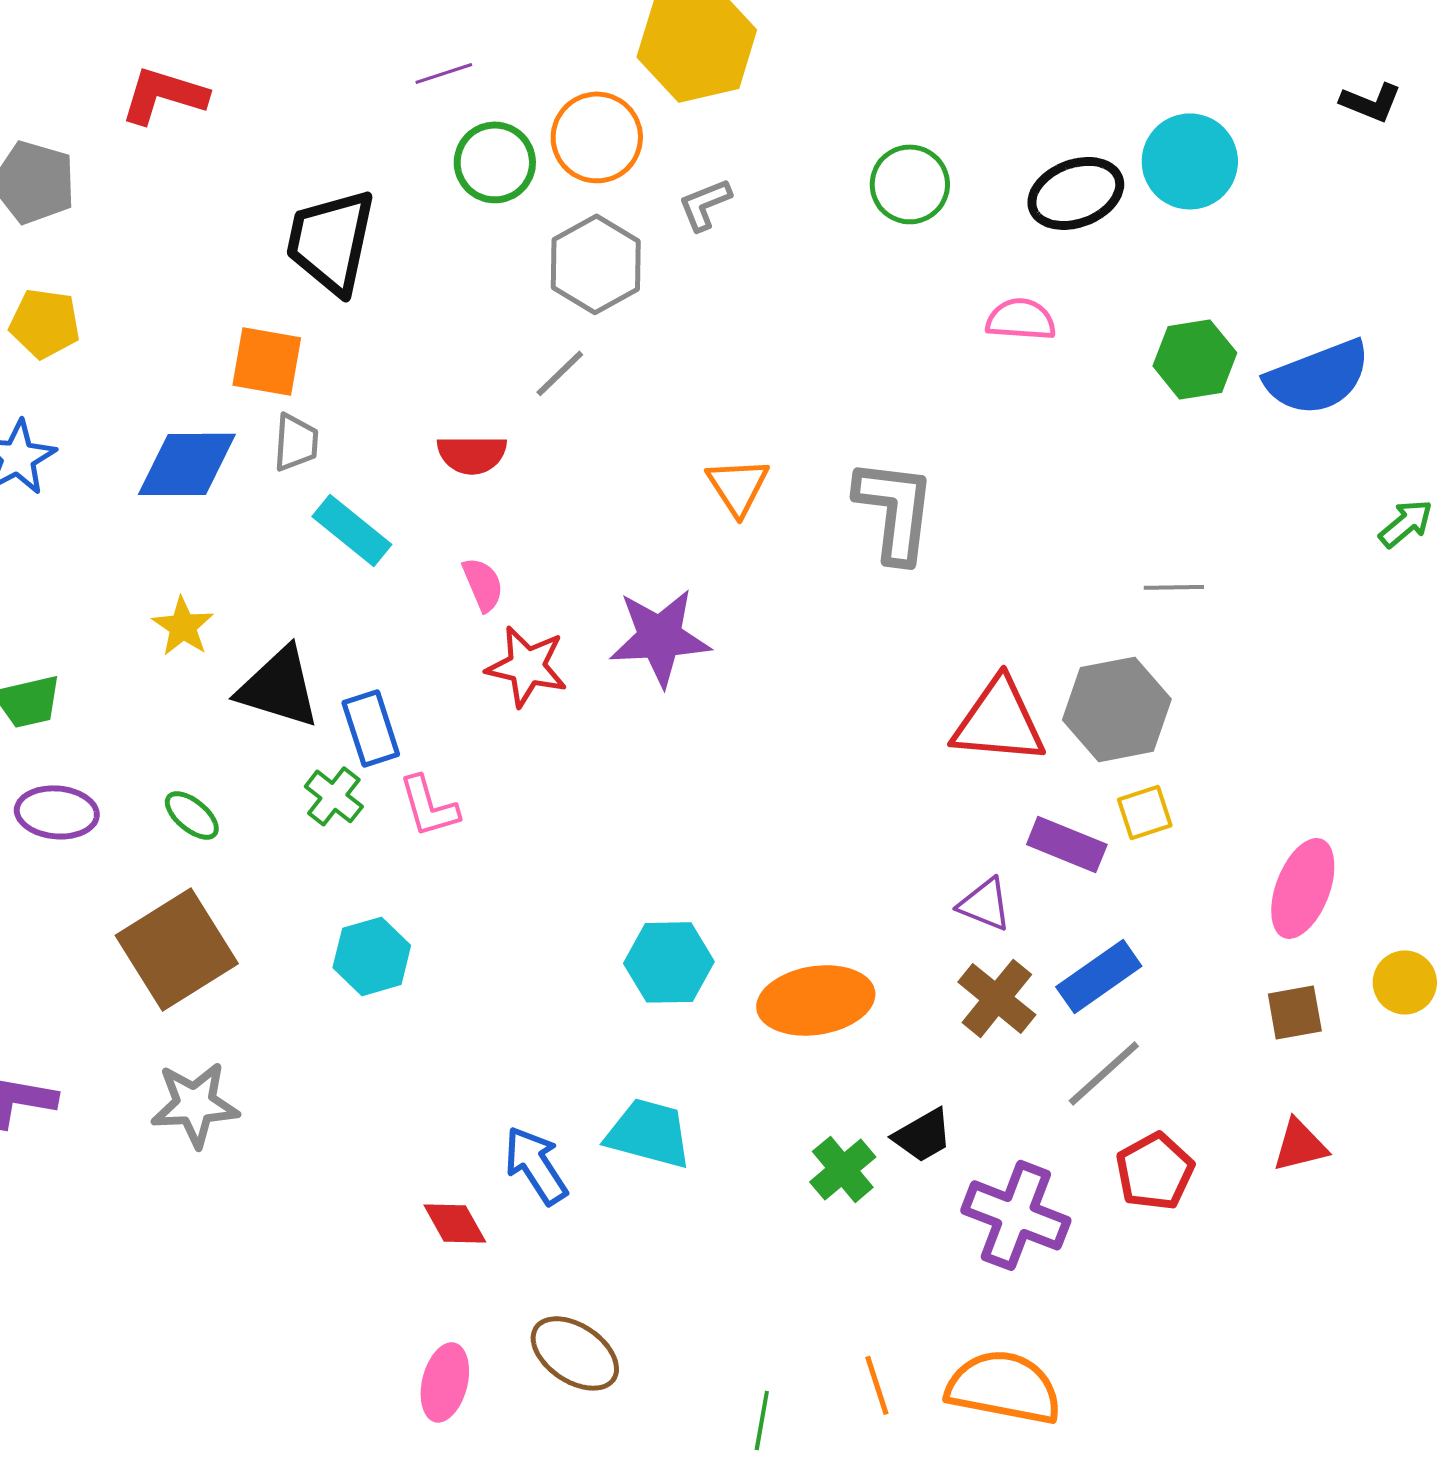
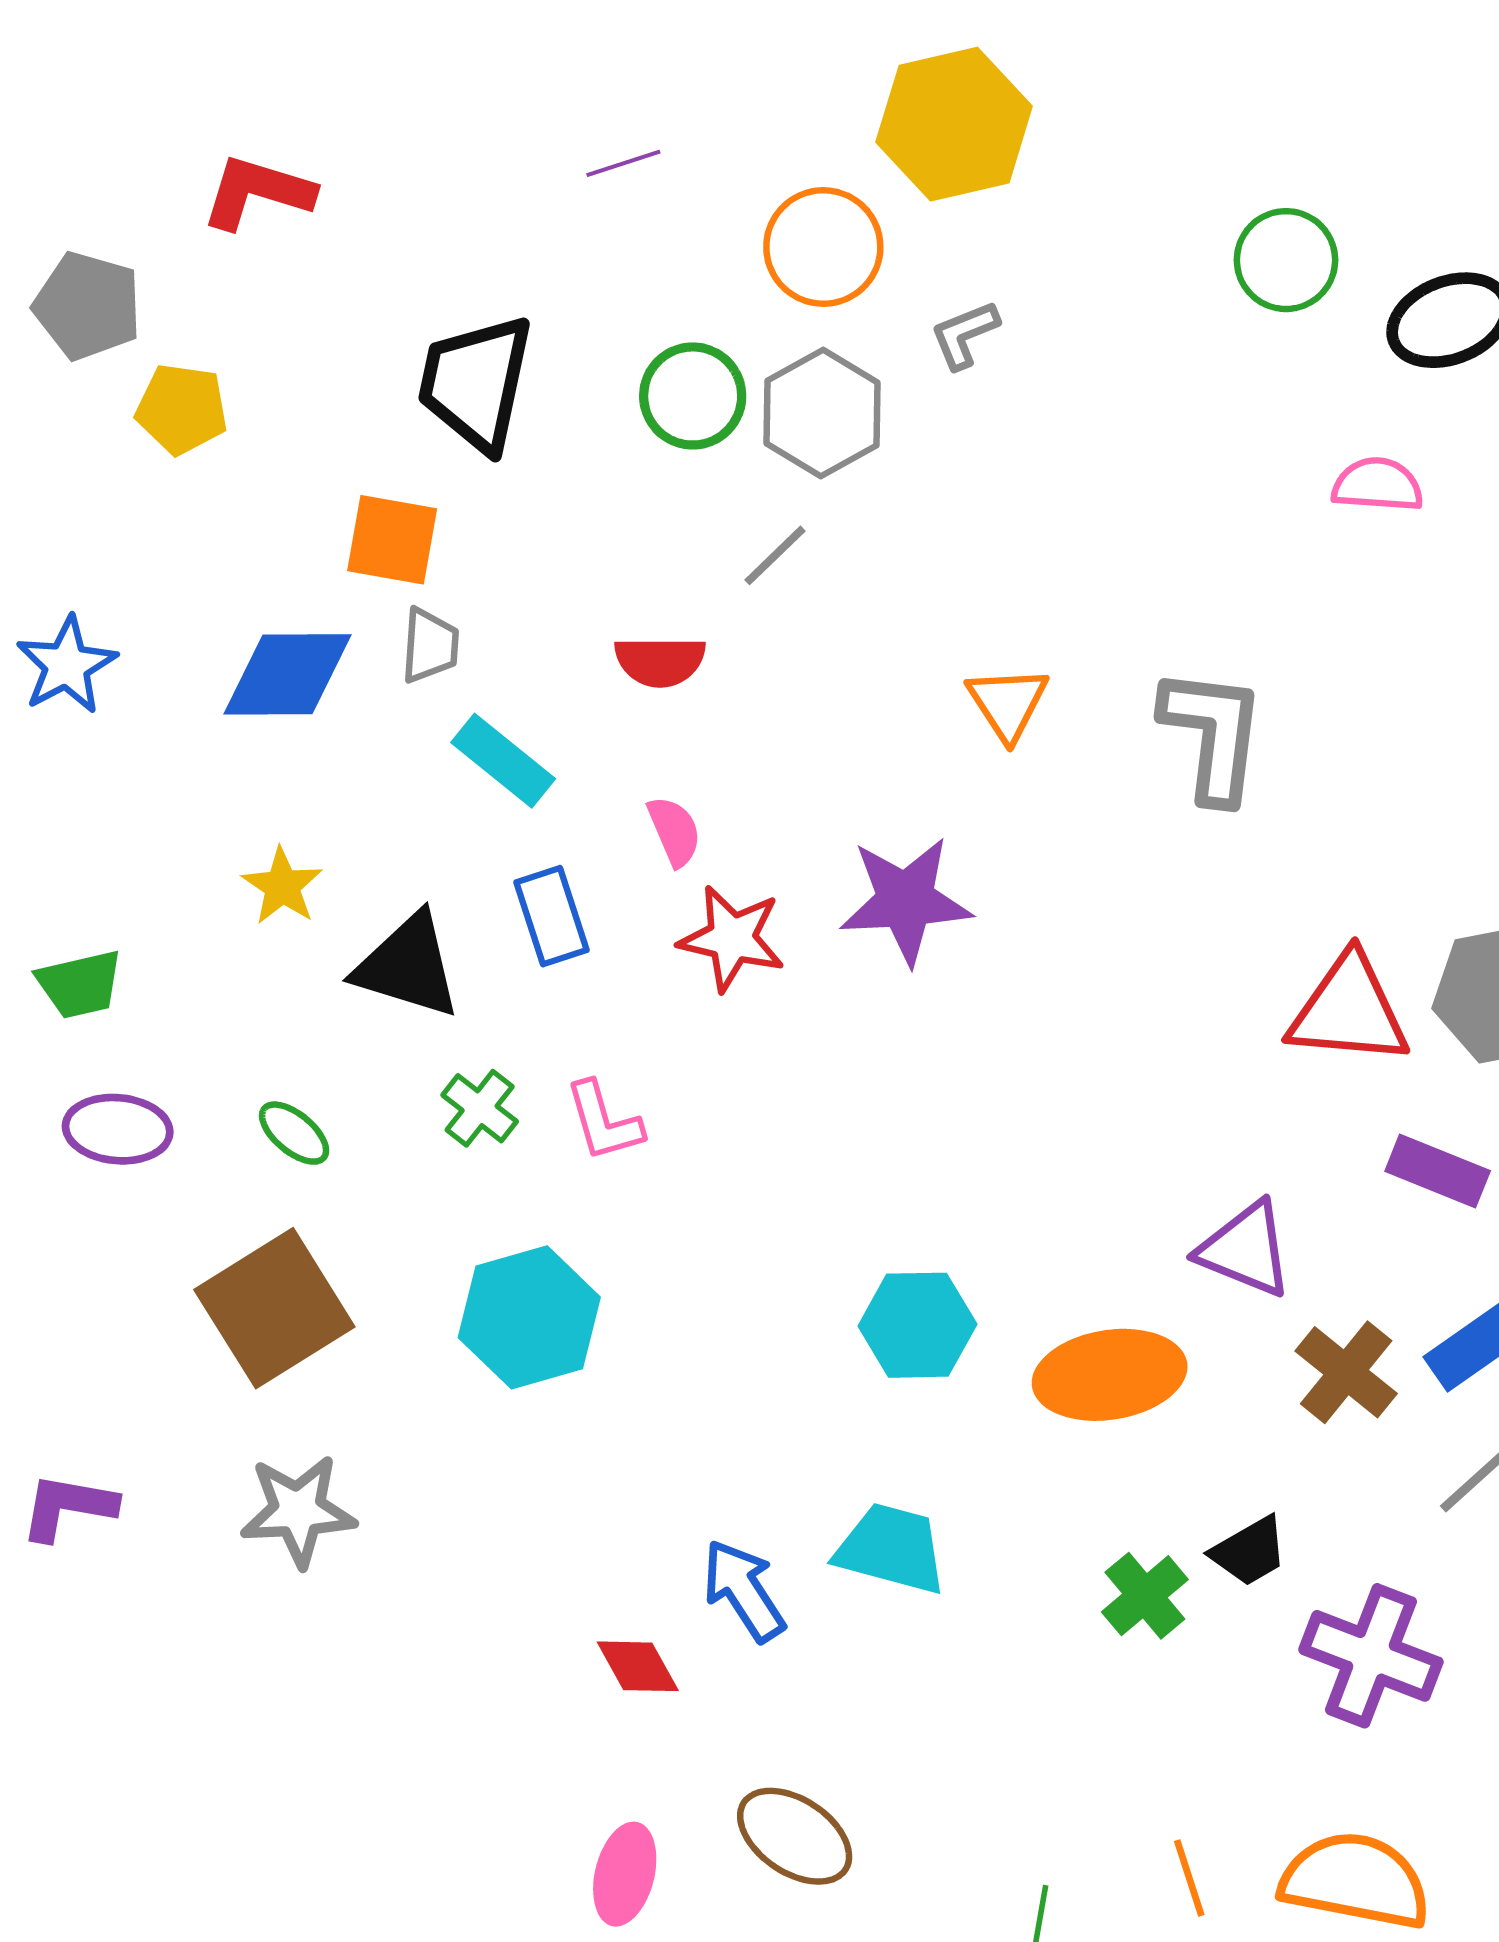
green circle: (495, 162) -> (693, 396), moved
green circle: (910, 184) -> (1286, 260), moved
yellow pentagon: (45, 323) -> (182, 409), moved
blue rectangle: (371, 728) -> (552, 916), moved
purple triangle: (985, 904) -> (1245, 1249), moved, size x1.4
cyan hexagon: (372, 956) -> (529, 1317), size x1.4

